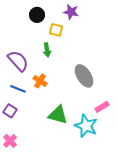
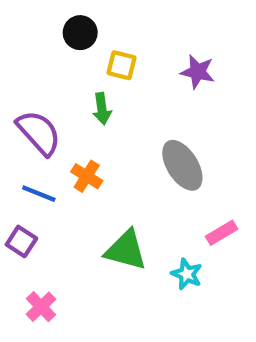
purple star: (71, 12) -> (198, 72), moved
cyan star: (86, 126) -> (187, 274), size x0.6
pink cross: (10, 141) -> (41, 307), moved

